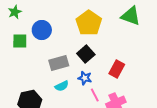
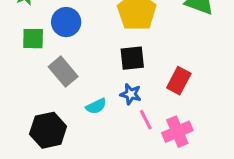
black square: (86, 54) -> (132, 58), turned 36
gray rectangle: (59, 63) -> (63, 72), moved, turned 66

